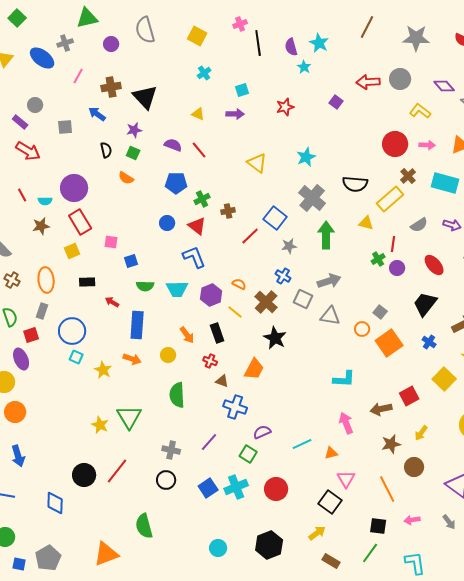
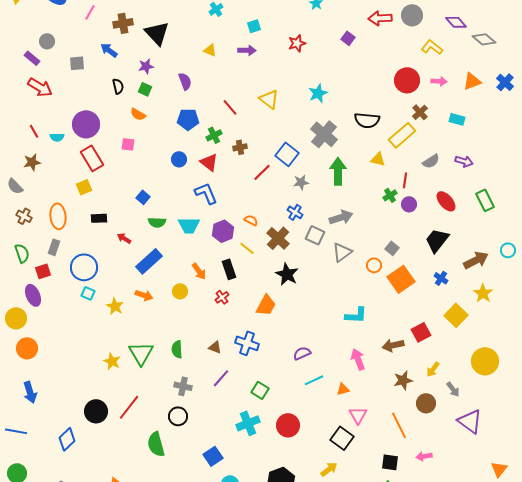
purple semicircle: (173, 145) -> (185, 81), turned 48
red line: (199, 150) -> (230, 107), moved
cyan rectangle: (445, 183) -> (457, 119), size x0.6
brown star: (41, 226) -> (32, 162), moved
pink square: (111, 242) -> (128, 144), moved
blue square: (131, 261) -> (143, 197), turned -32
gray triangle: (330, 316) -> (342, 252), turned -45
blue rectangle: (137, 325) -> (149, 261), turned 44
red cross: (210, 361) -> (222, 297), turned 32
brown triangle: (222, 381) -> (215, 347), moved
green semicircle: (177, 395) -> (177, 349), moved, size x0.7
purple semicircle: (262, 432) -> (302, 353), moved
blue square: (208, 488) -> (213, 456), moved
blue diamond: (55, 503) -> (67, 439), turned 45
gray arrow: (449, 522) -> (453, 389), moved
green semicircle: (144, 526) -> (156, 444), moved

